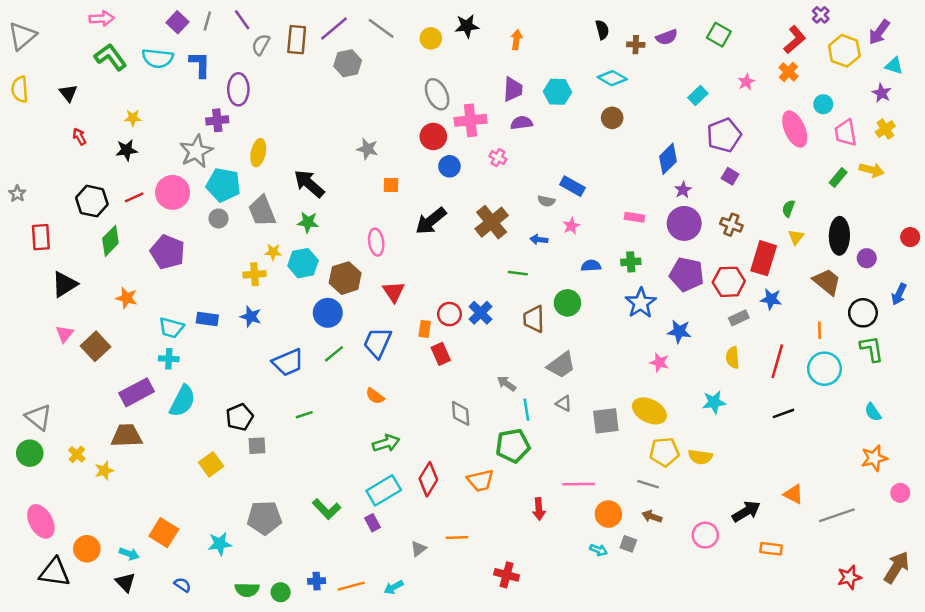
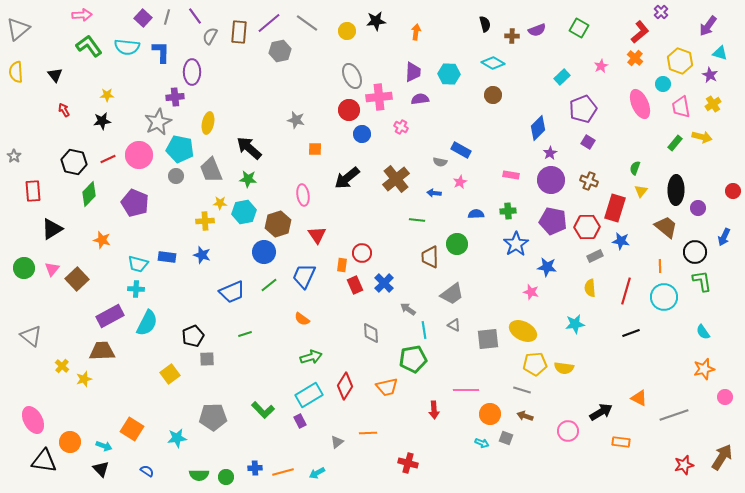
yellow hexagon: (844, 51) -> (680, 61), moved
blue cross: (481, 313) -> (384, 283), moved
green circle: (30, 453) -> (24, 268), moved

